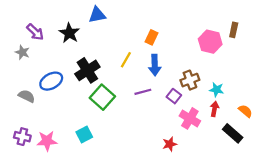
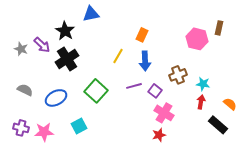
purple arrow: (35, 32) -> (42, 45), moved
black cross: (87, 70) -> (67, 59), moved
blue ellipse: (51, 81) -> (56, 98), moved
purple square: (174, 96) -> (155, 91), moved
pink cross: (190, 118) -> (164, 113), moved

